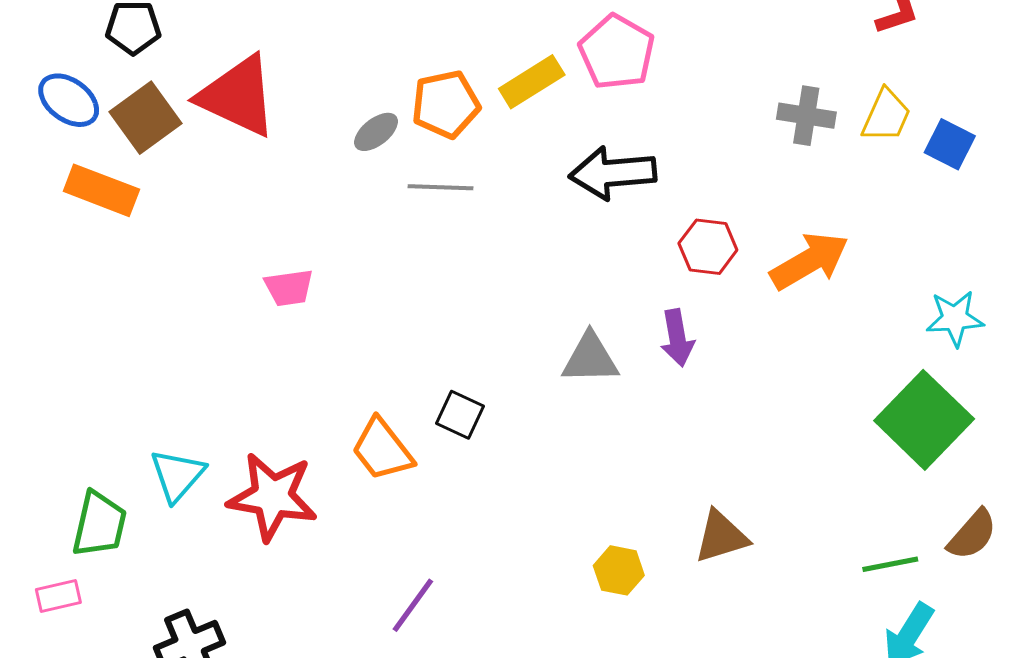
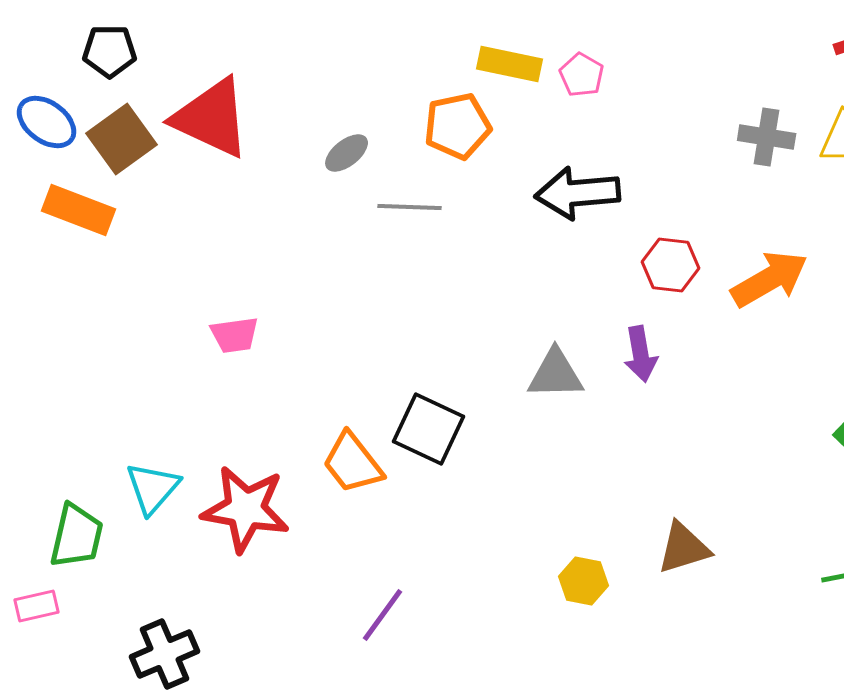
pink pentagon: (617, 52) -> (582, 75), size x0.6
yellow rectangle: (532, 82) -> (510, 64), moved, turned 44
orange pentagon: (446, 104) -> (458, 126), moved
pink trapezoid: (289, 288) -> (235, 335), moved
black square: (460, 415) -> (429, 429), size x1.5

